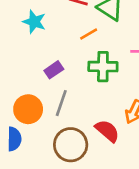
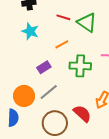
orange line: (89, 34) -> (62, 44), moved
gray line: (61, 103) -> (49, 92), turned 30

